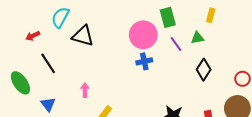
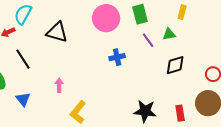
cyan semicircle: (60, 17) -> (23, 14), moved
pink circle: (143, 35) -> (106, 18), moved
black diamond: (204, 70) -> (175, 65), turned 40

